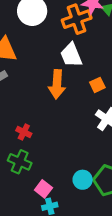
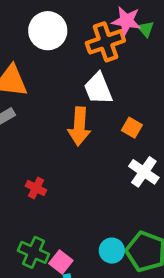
orange square: (97, 85) -> (132, 128), turned -35
green cross: (20, 162) -> (33, 252), moved

